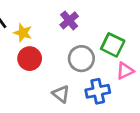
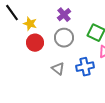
gray circle: (81, 59) -> (64, 38), moved

